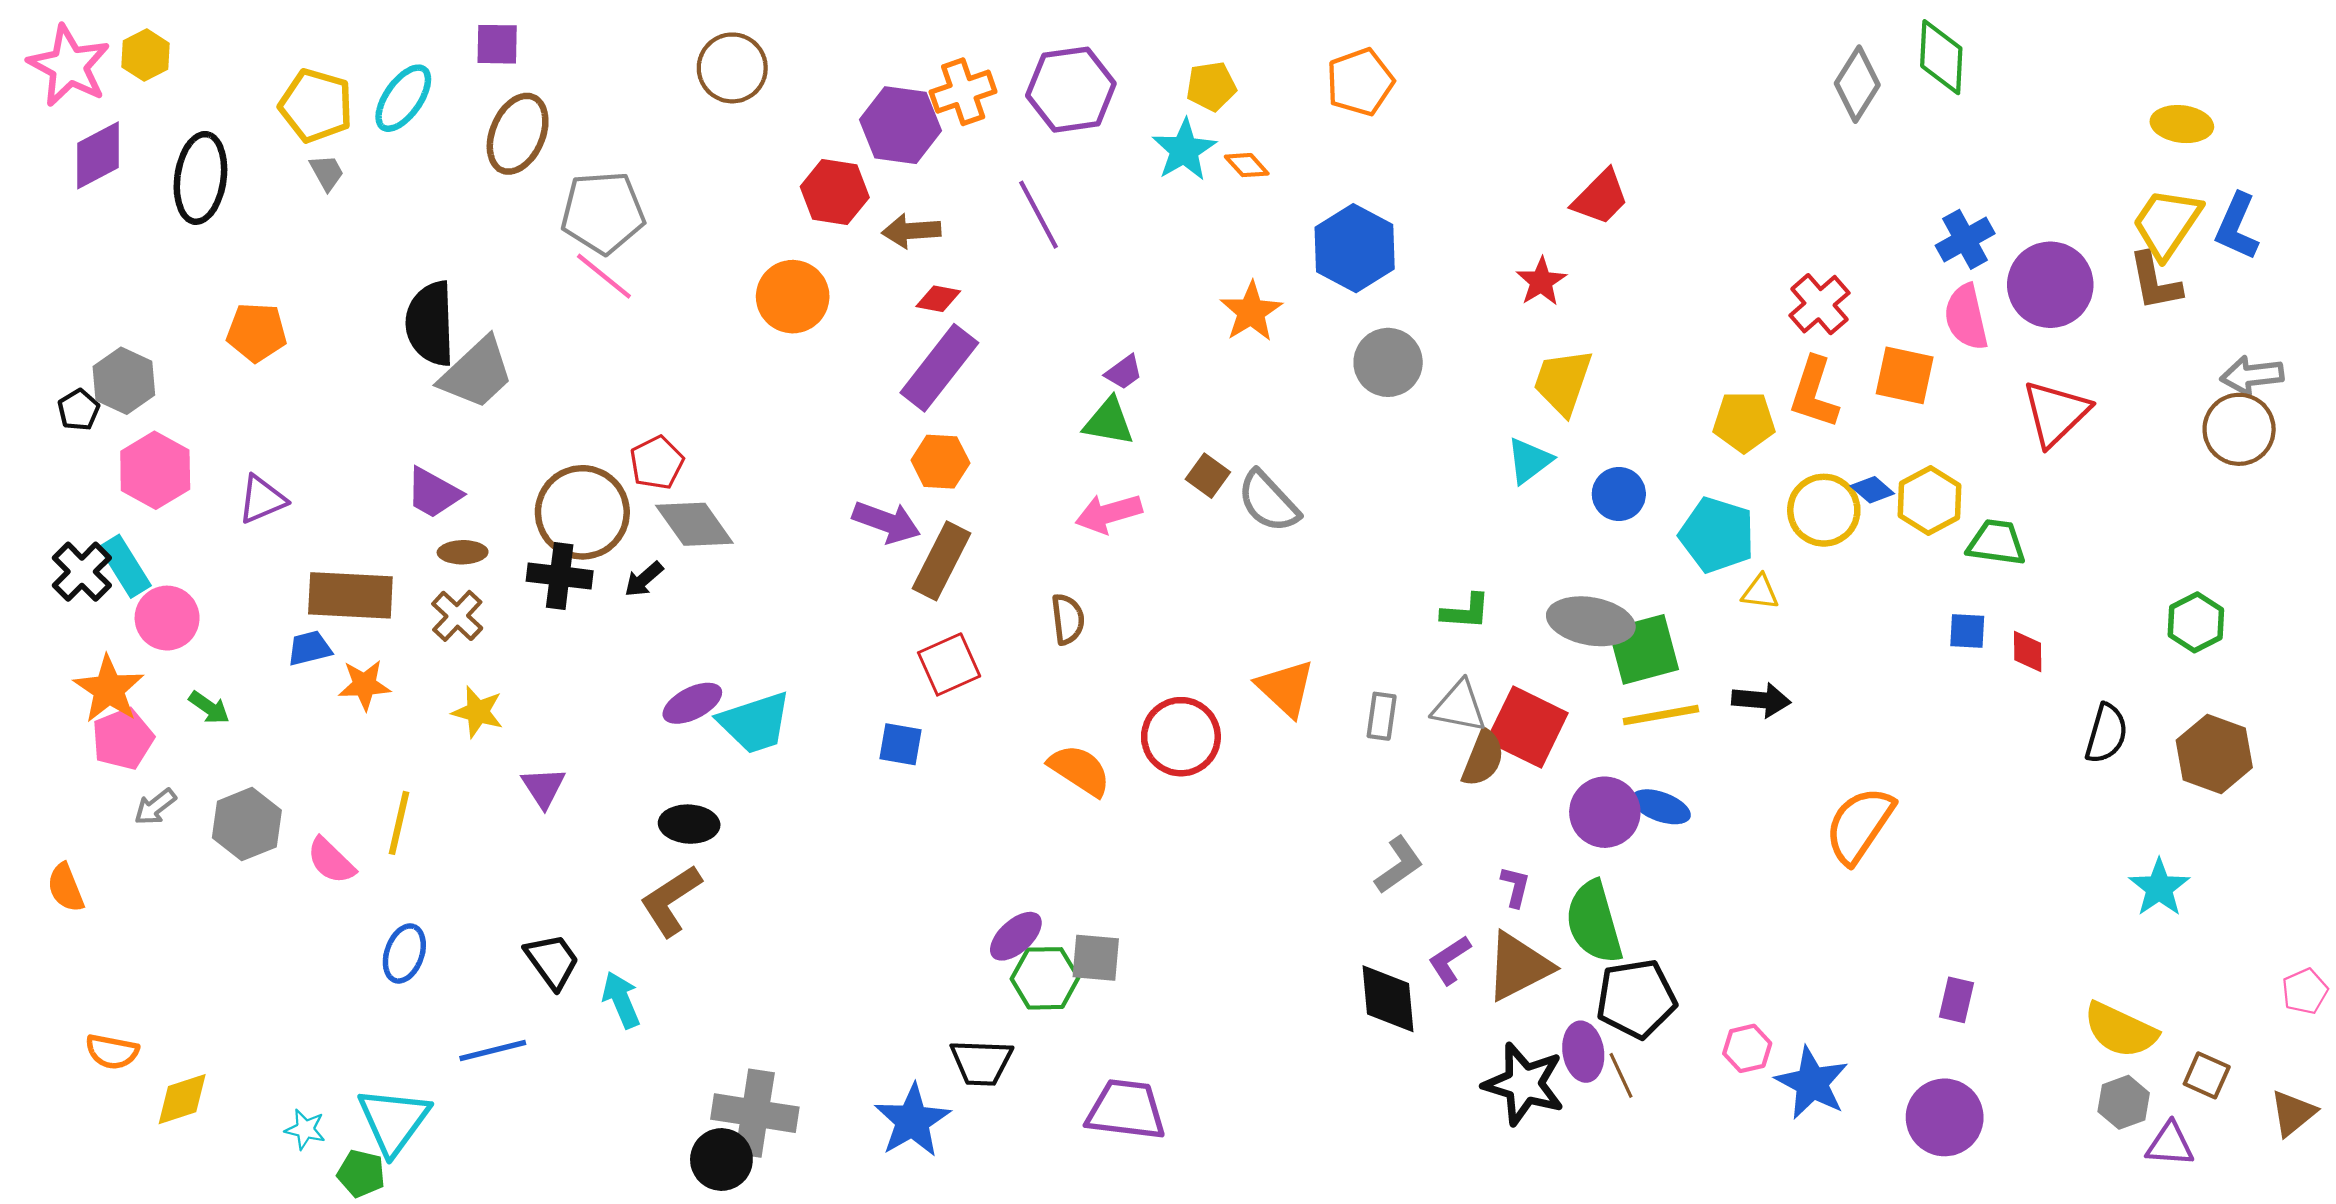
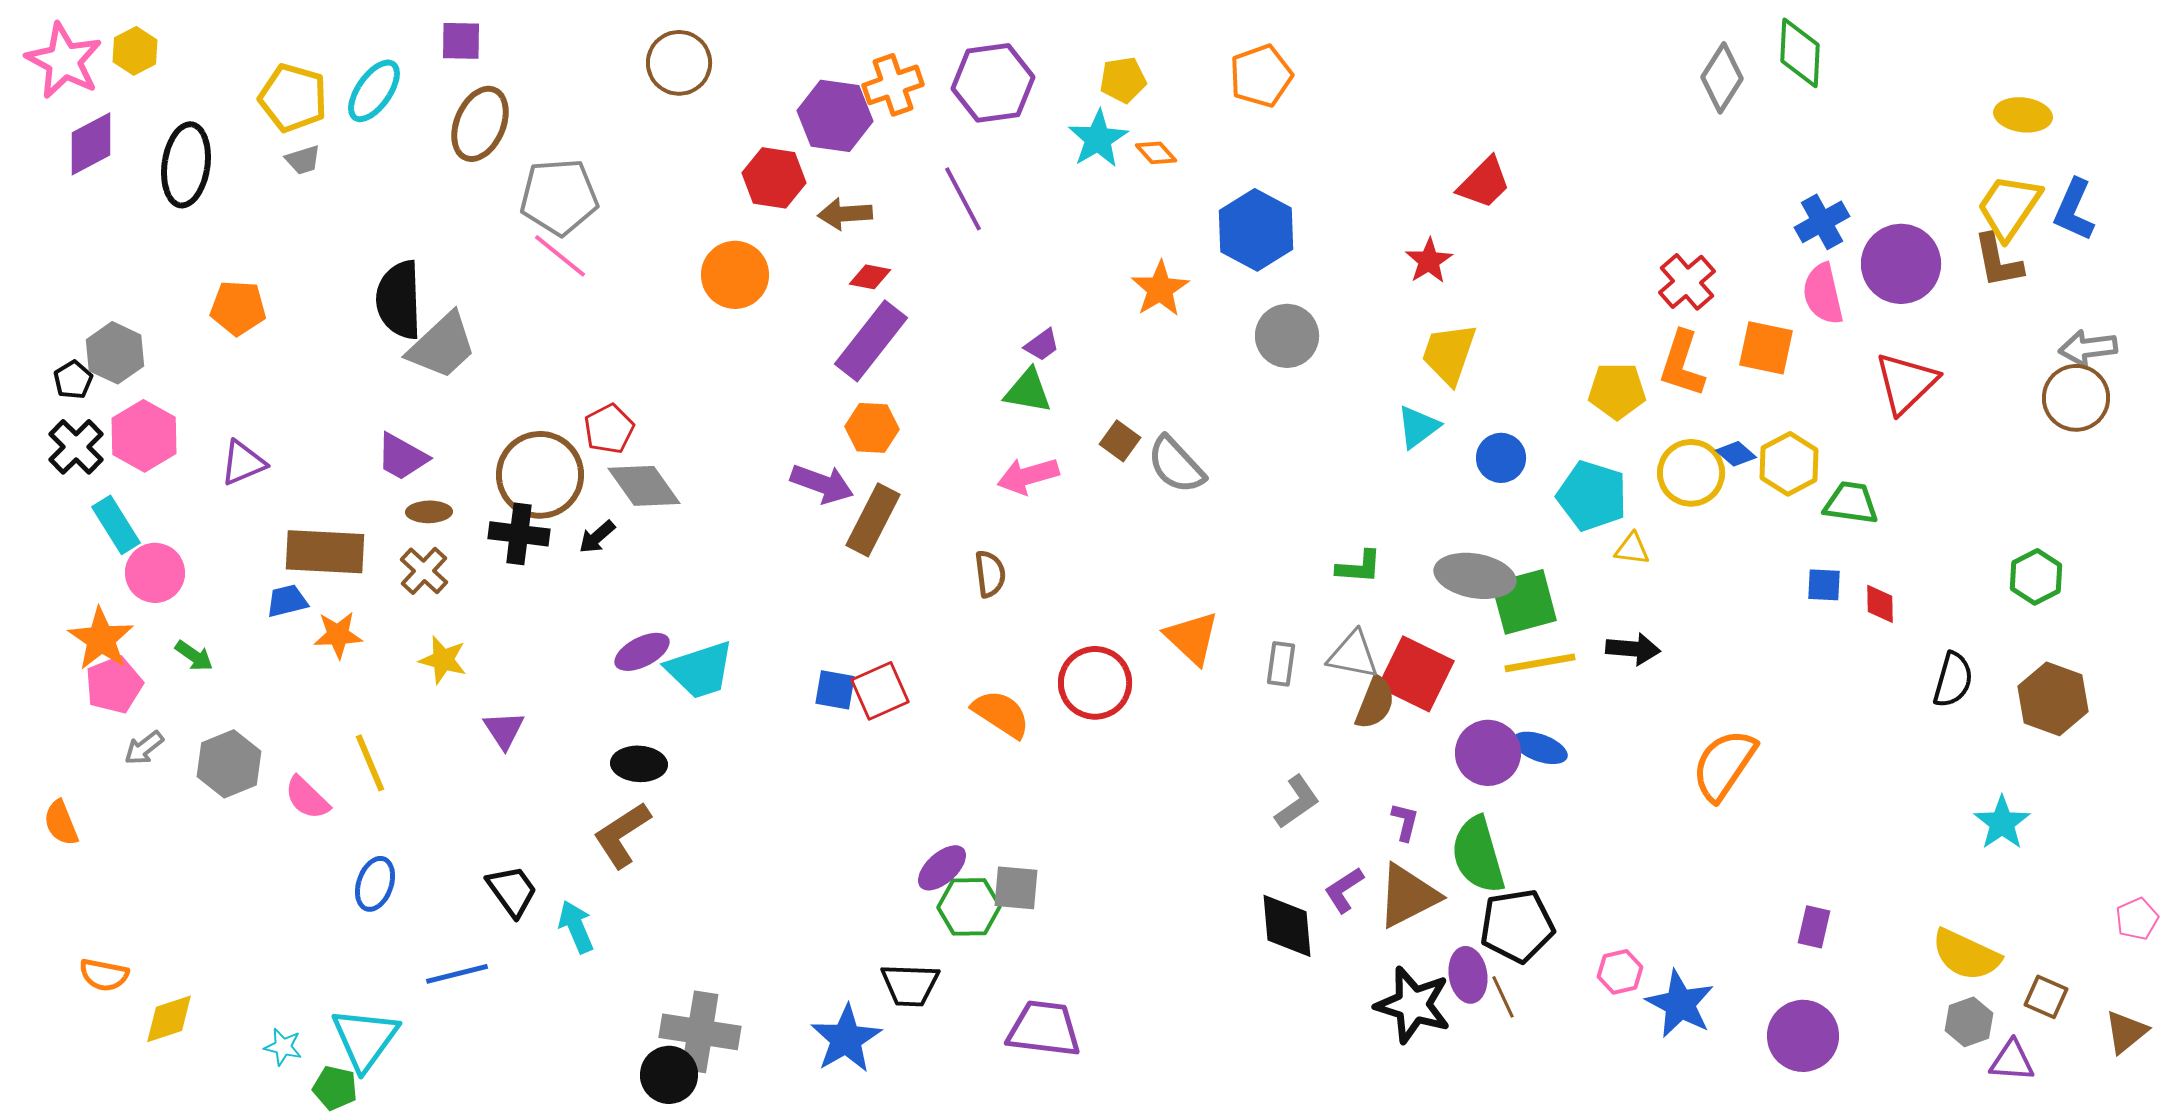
gray trapezoid: (327, 173) -> (303, 160), turned 102
black cross: (82, 572) -> (76, 447), moved
red square: (949, 664) -> (880, 691), moved
yellow line: (399, 823) -> (370, 763), turned -36

